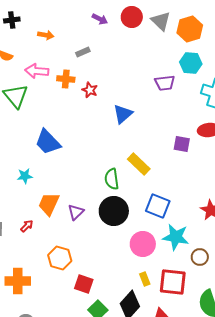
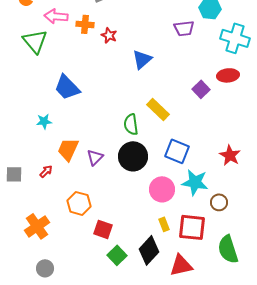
purple square: (182, 144) -> (201, 89), turned 36
orange cross: (18, 281) -> (37, 226), turned -35

